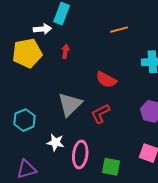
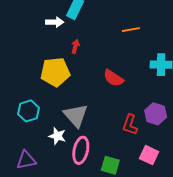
yellow pentagon: (27, 53) -> (55, 72), moved
gray triangle: (70, 104) -> (76, 115), moved, turned -32
red L-shape: (100, 114) -> (130, 125), moved, turned -50

